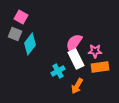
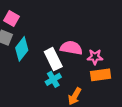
pink semicircle: (74, 43) -> (71, 48), turned 66
white rectangle: (76, 59) -> (53, 59), moved

